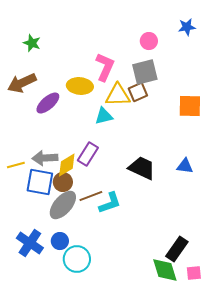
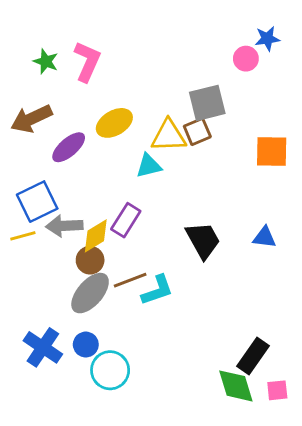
pink circle: (149, 41) -> (246, 59), moved
pink L-shape: (105, 67) -> (87, 61), moved
yellow ellipse: (80, 86) -> (114, 123), turned -35
black trapezoid: (142, 168) -> (203, 240), turned 36
blue square: (40, 182) -> (37, 202), moved, turned -36

